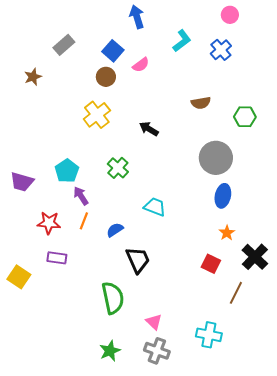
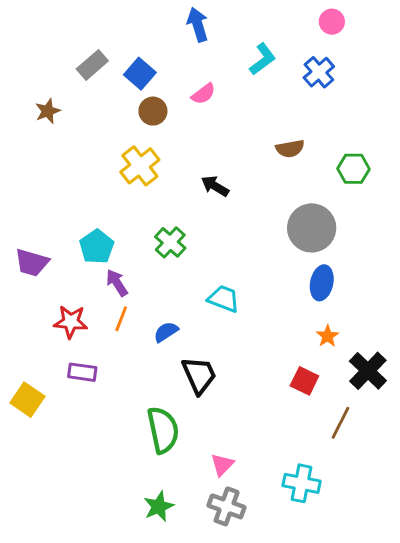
blue square: (113, 51) -> (140, 74), moved
pink triangle: (154, 322) -> (222, 465), turned 30

